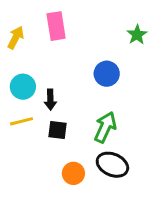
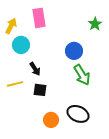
cyan circle: (23, 87) -> (21, 45), moved
black arrow: (50, 100) -> (35, 69), turned -32
green arrow: (105, 127) -> (82, 75), moved, turned 125

